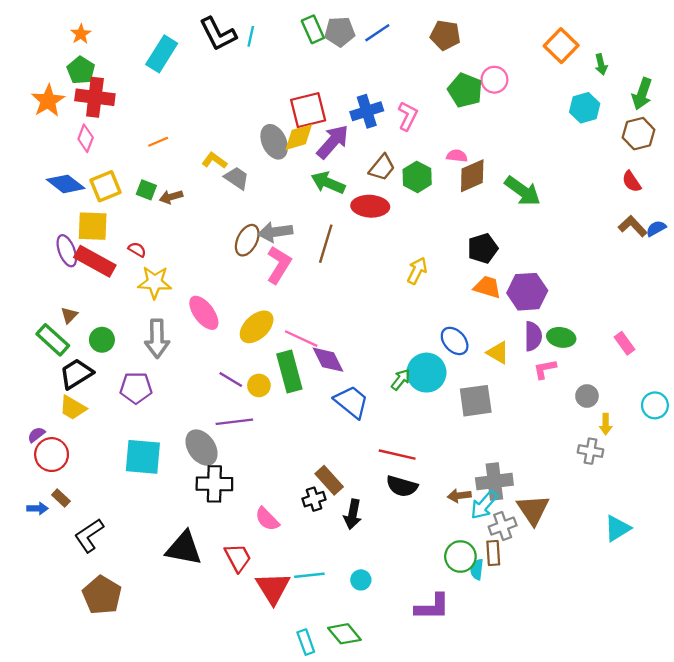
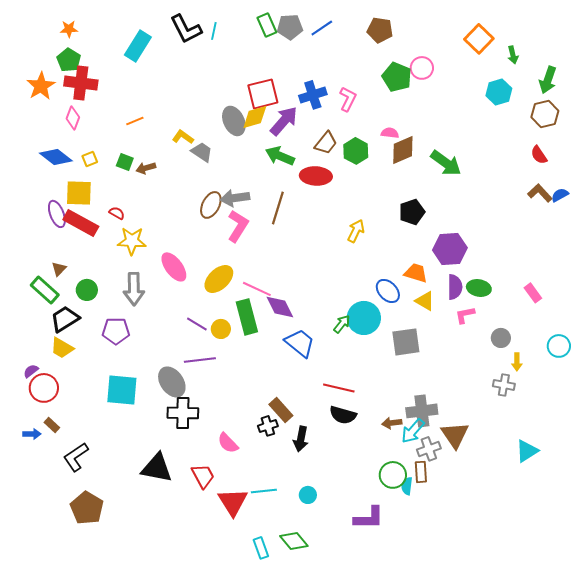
orange star: (81, 34) -> (69, 29), turned 30
yellow square: (105, 186) -> (90, 159), size x0.6
orange trapezoid: (487, 287) -> (416, 273), moved

